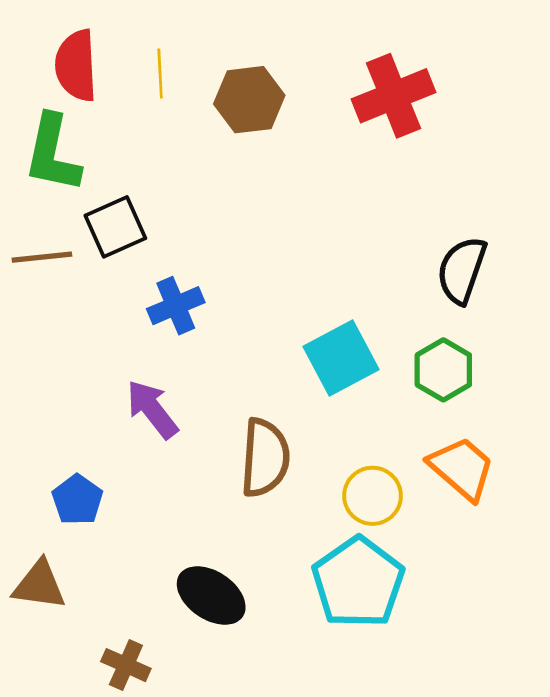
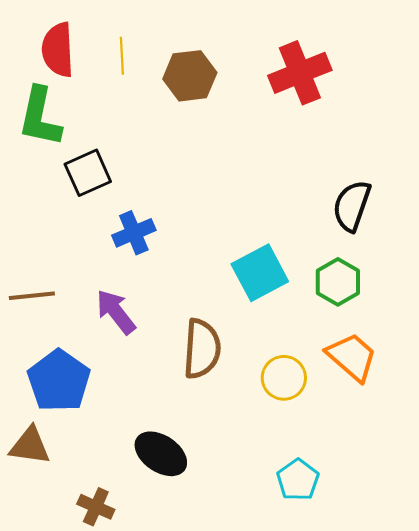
brown line: (42, 257) -> (32, 296), moved
blue pentagon: (77, 500) -> (59, 381), size x1.6
cyan pentagon: (358, 582) -> (298, 480), moved, size x0.6

